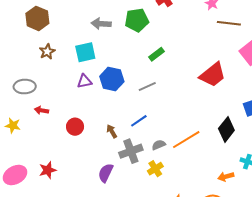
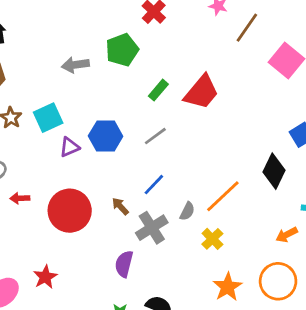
brown line: (229, 23) -> (247, 28), turned -50
cyan square: (85, 52) -> (48, 118), moved
red trapezoid: (213, 75) -> (202, 92), moved
red circle: (75, 127) -> (70, 211), size x1.8
gray semicircle: (159, 145) -> (187, 211), turned 152
yellow cross: (155, 169) -> (212, 239), moved

